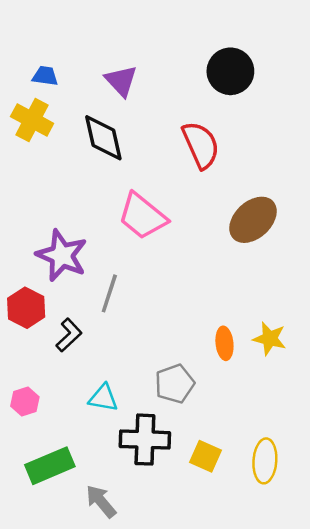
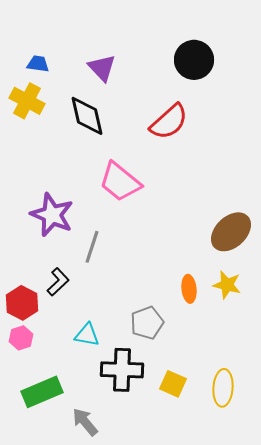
red semicircle: (201, 145) -> (169, 122), turned 72
brown ellipse: (253, 220) -> (231, 232), moved
red hexagon: (26, 308) -> (22, 303), moved

